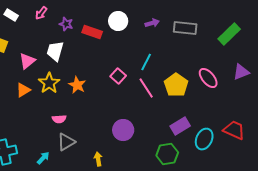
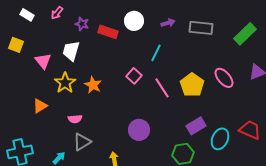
pink triangle: (27, 61) -> (43, 61), turned -30
cyan line: (146, 62) -> (156, 53), moved
orange triangle: (23, 90) -> (40, 106), moved

